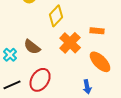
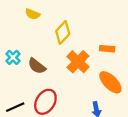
cyan cross: (10, 55) -> (13, 57), moved

